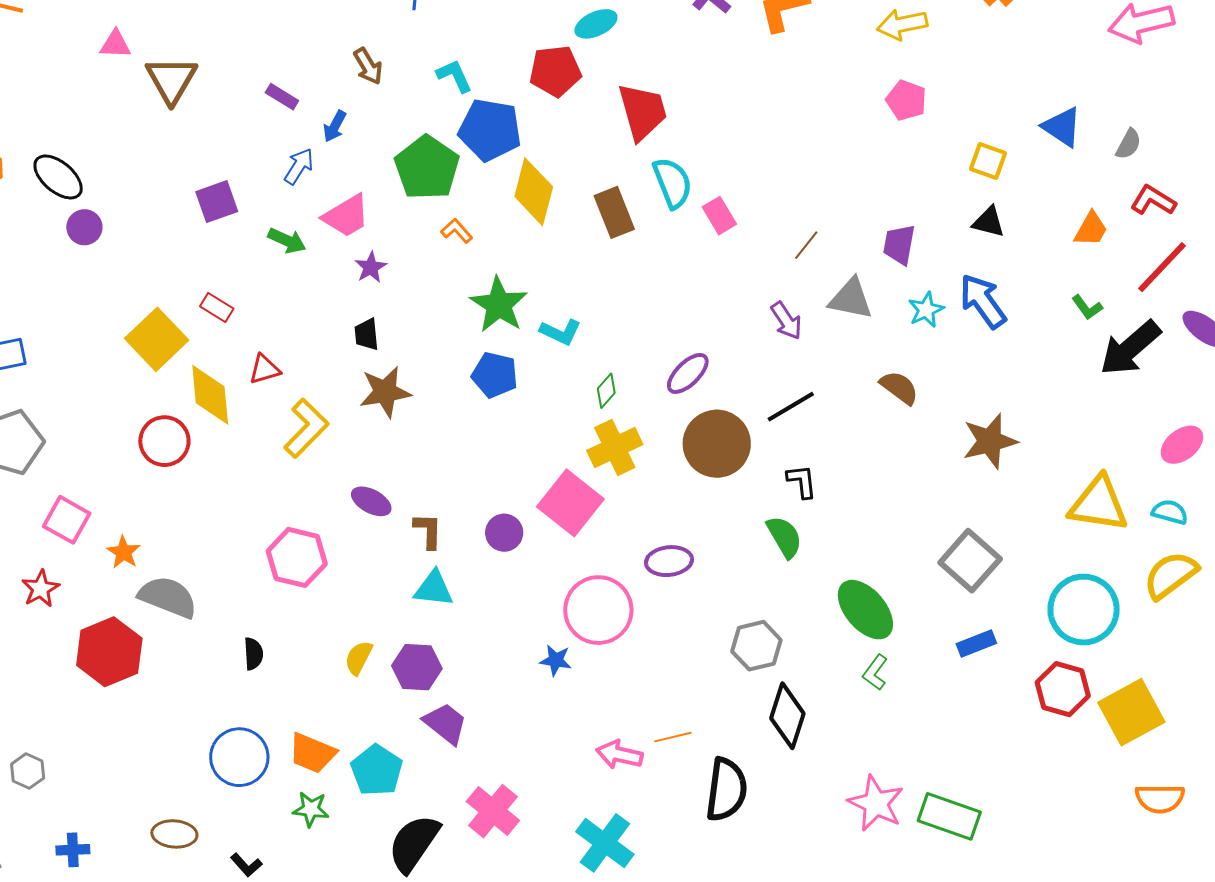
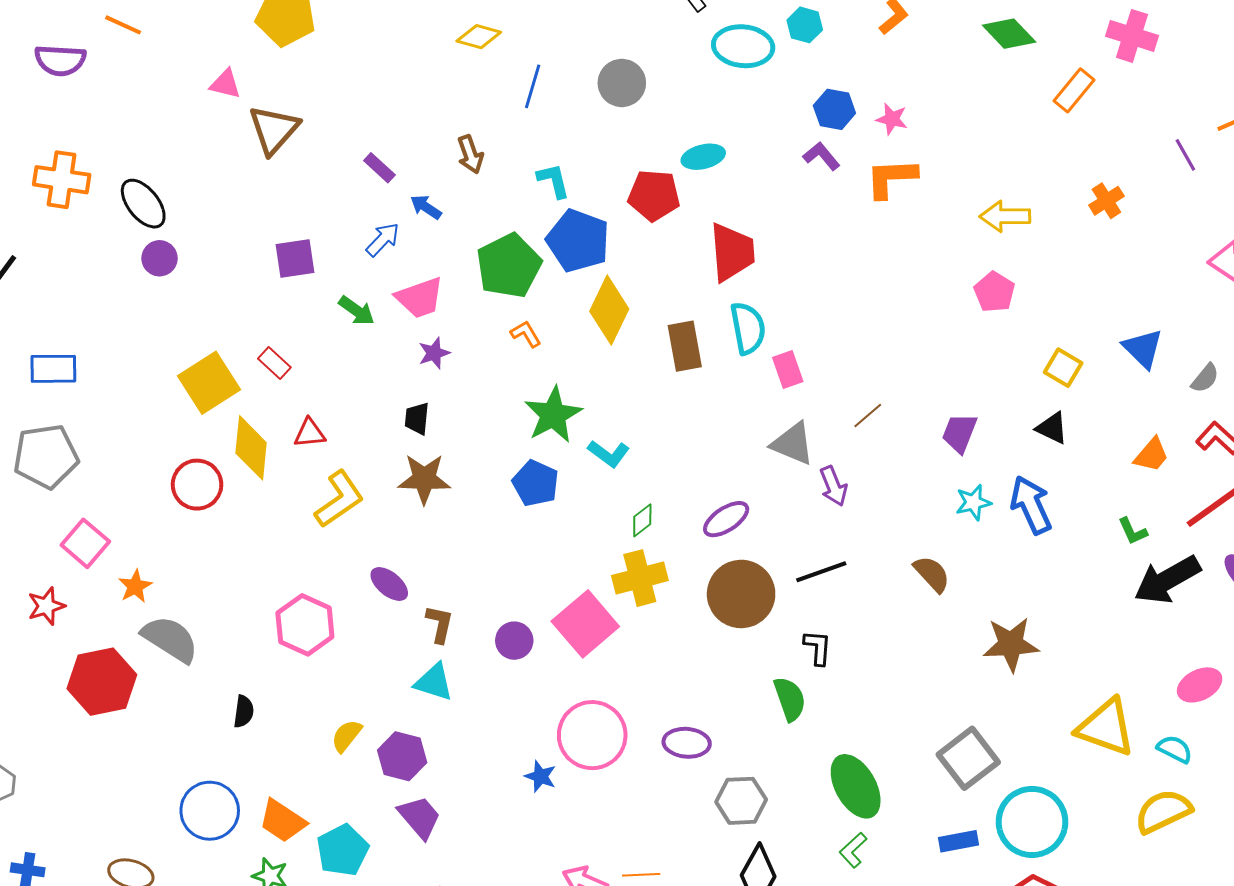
blue arrow: (335, 126) -> (426, 207), turned 84
gray triangle: (851, 299) -> (793, 444), moved
purple ellipse: (669, 561) -> (687, 743), moved
cyan circle: (1084, 610) -> (1032, 822), moved

